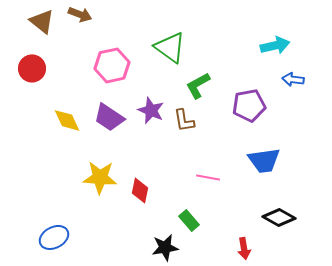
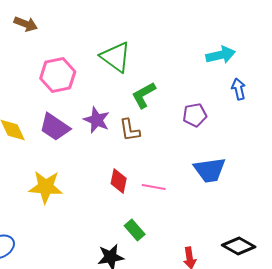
blue arrow: (293, 79) -> (239, 89), turned 70
purple pentagon: (249, 105) -> (195, 115), size x0.7
red diamond: (140, 190) -> (119, 181), moved
black diamond: (279, 217) -> (239, 246), moved

